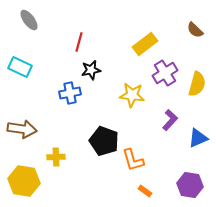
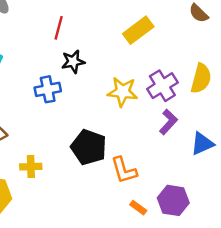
purple cross: (165, 73) -> (162, 86), moved
purple hexagon: (190, 185) -> (173, 200), moved

